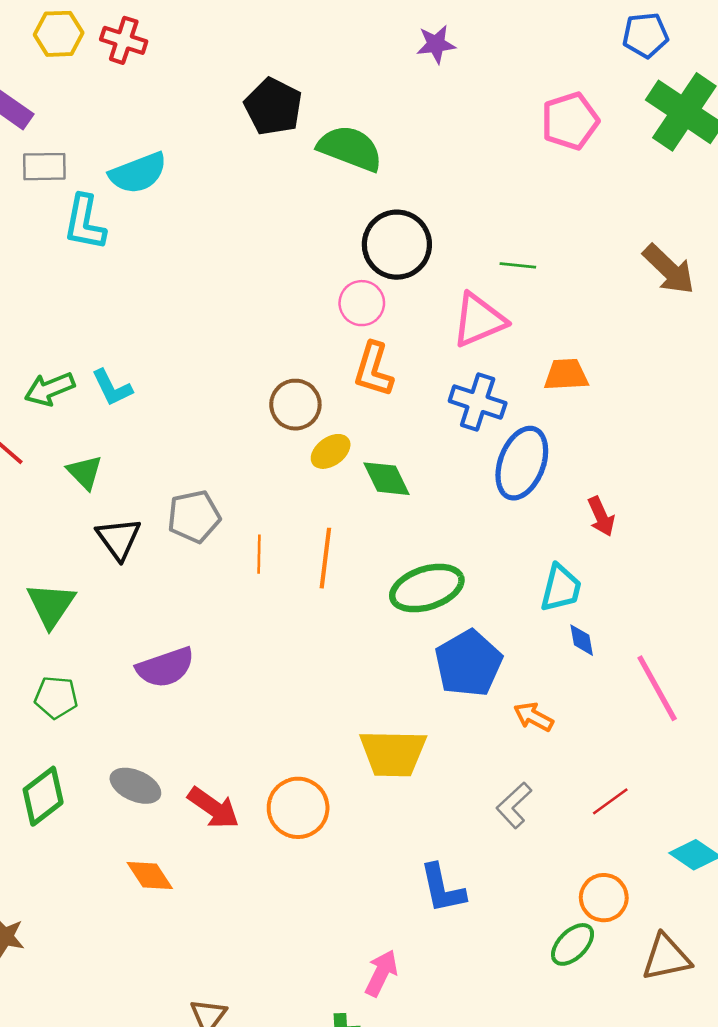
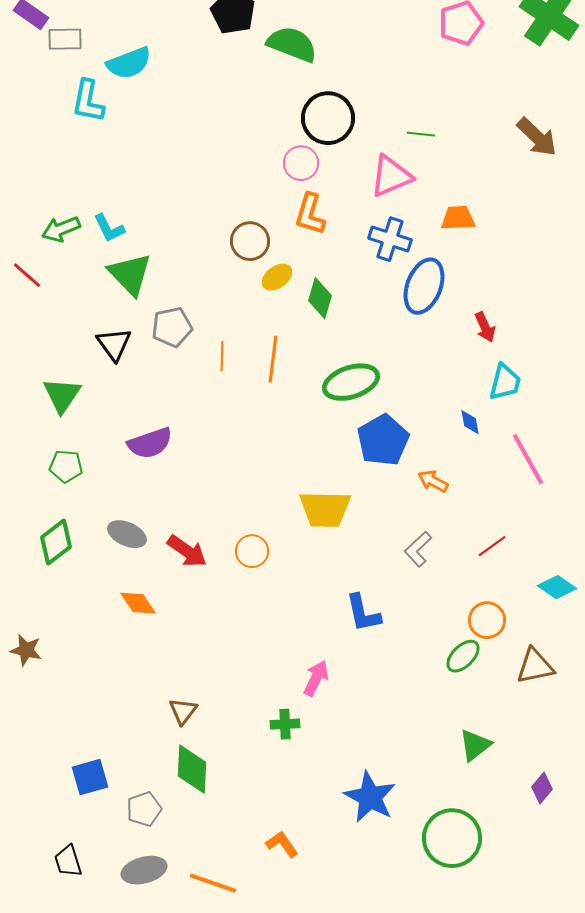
gray rectangle: (44, 167) -> (65, 39), moved
green triangle: (85, 472) -> (130, 274), moved, size x1.6
green diamond: (387, 479) -> (320, 298), turned 42
cyan trapezoid: (561, 588) -> (505, 382), moved
orange circle: (298, 808) -> (252, 551), size x0.7

